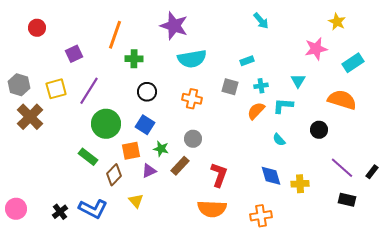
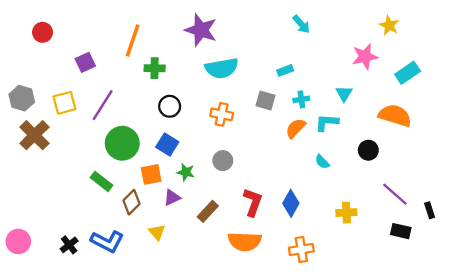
brown rectangle: (180, 166) -> (208, 211), moved
black rectangle: (372, 172) -> (430, 210), moved, turned -56
blue diamond: (271, 176) -> (291, 203), moved, turned 45

